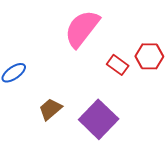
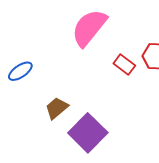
purple square: (99, 119) -> (88, 133), moved

